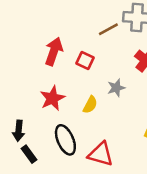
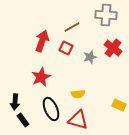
brown line: (108, 29) -> (72, 27), moved
gray star: (116, 88) -> (90, 57), moved
yellow semicircle: (90, 105) -> (78, 94), moved, turned 56

